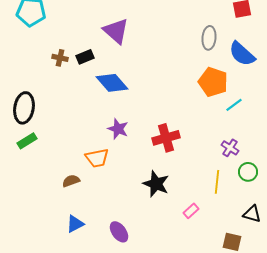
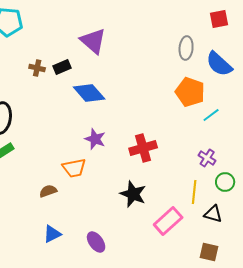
pink rectangle: (191, 211) -> (168, 221), size x1.8
black triangle: (252, 214) -> (213, 214), moved

